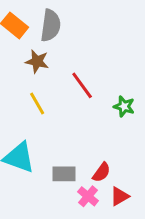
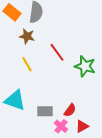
green star: (124, 106) -> (85, 66), size x1.5

